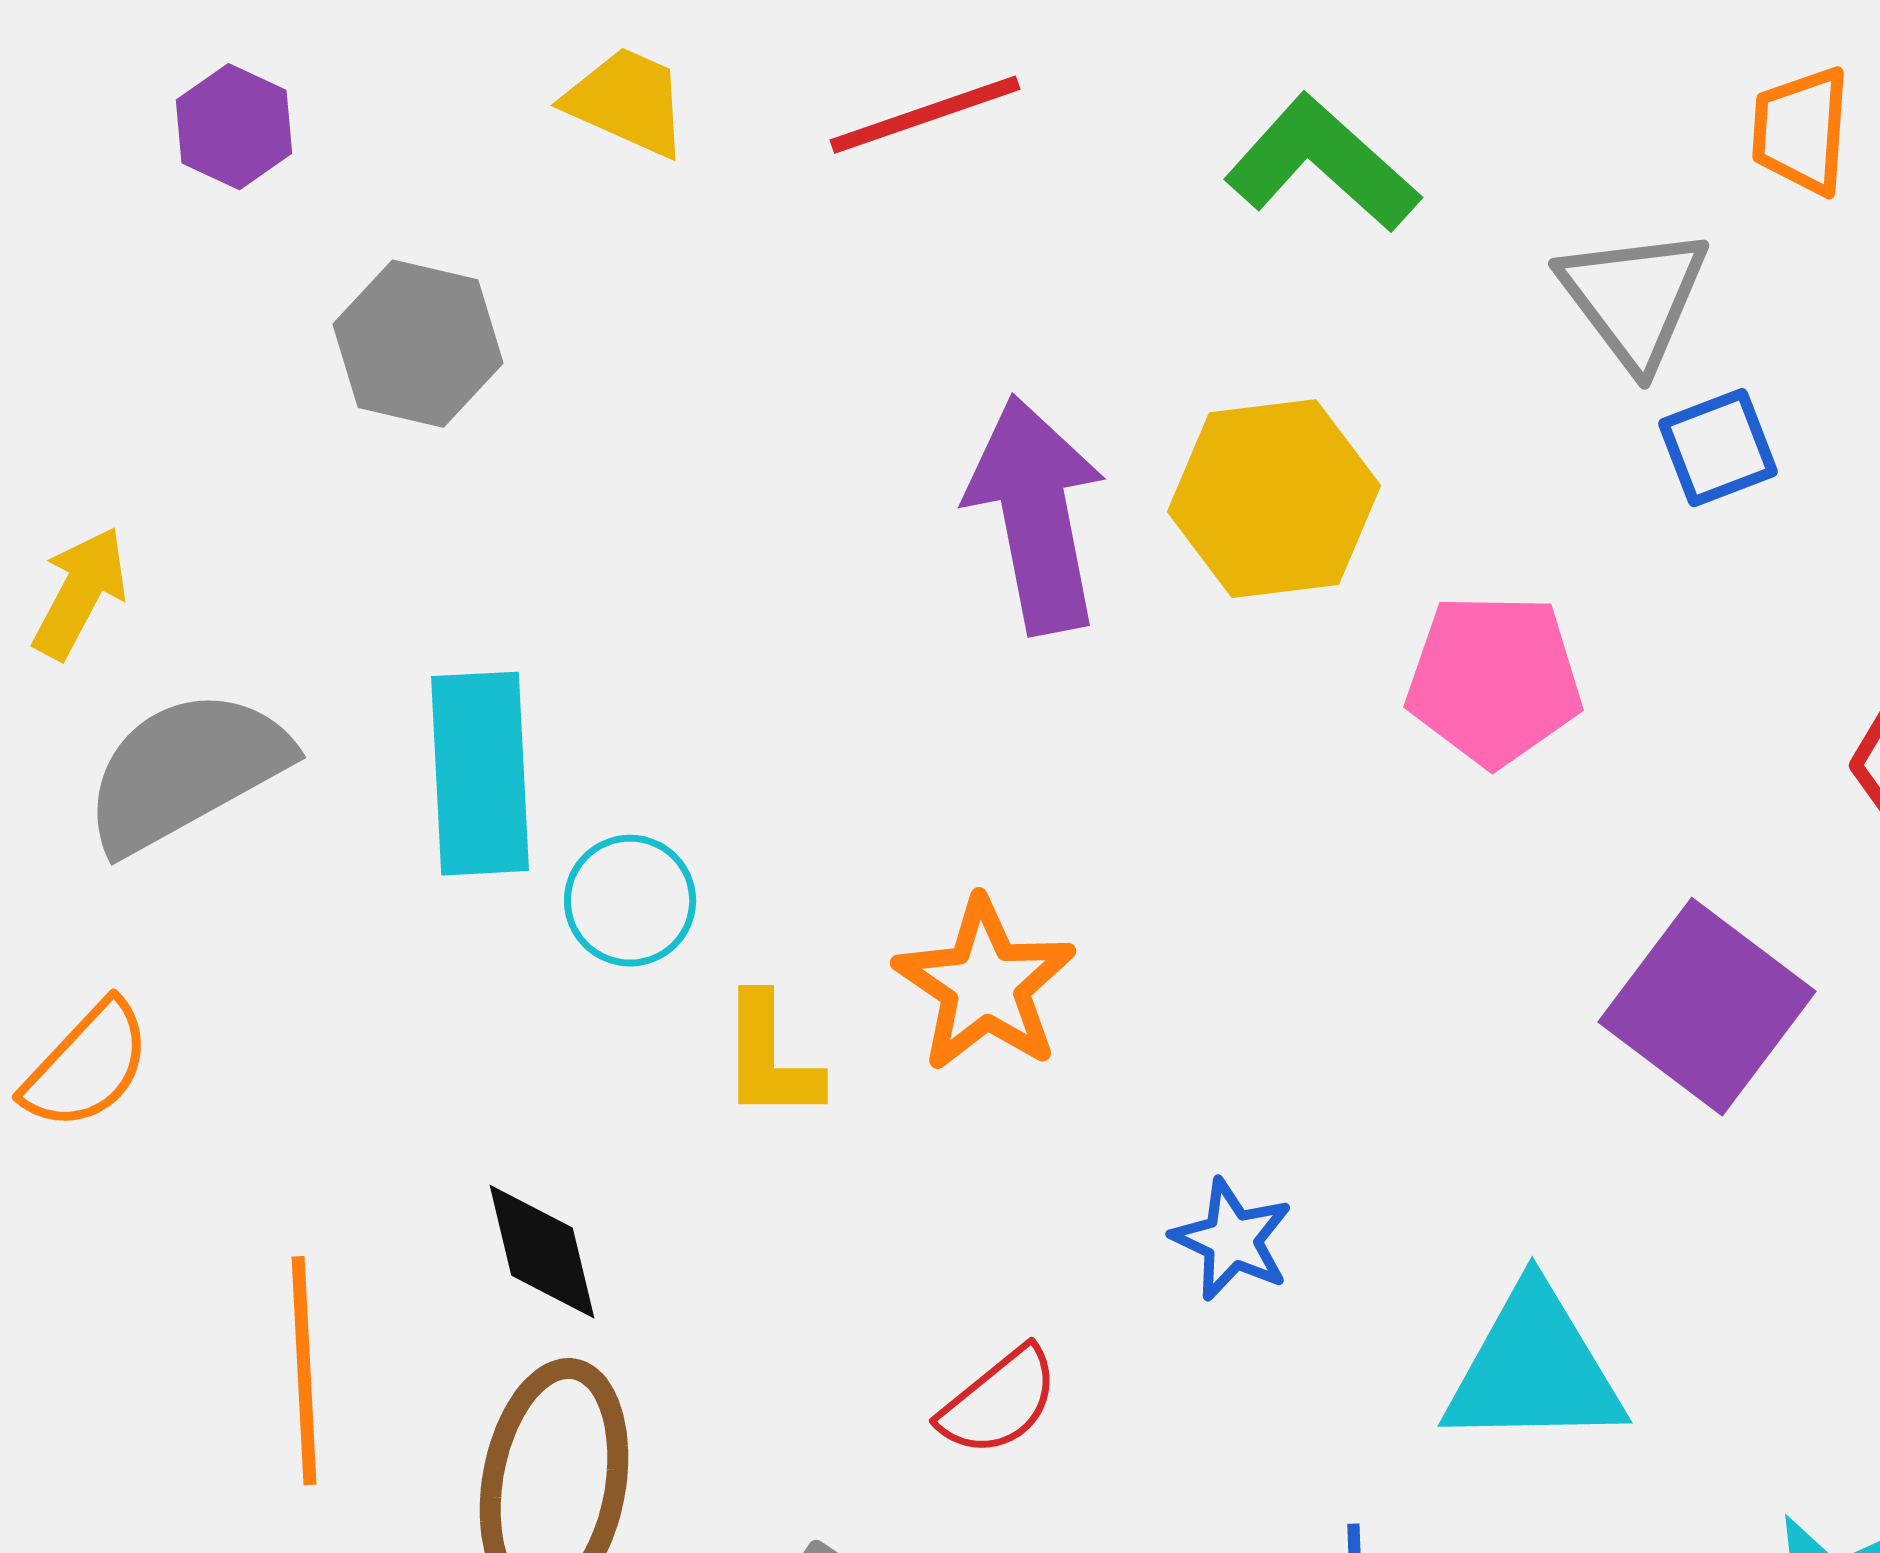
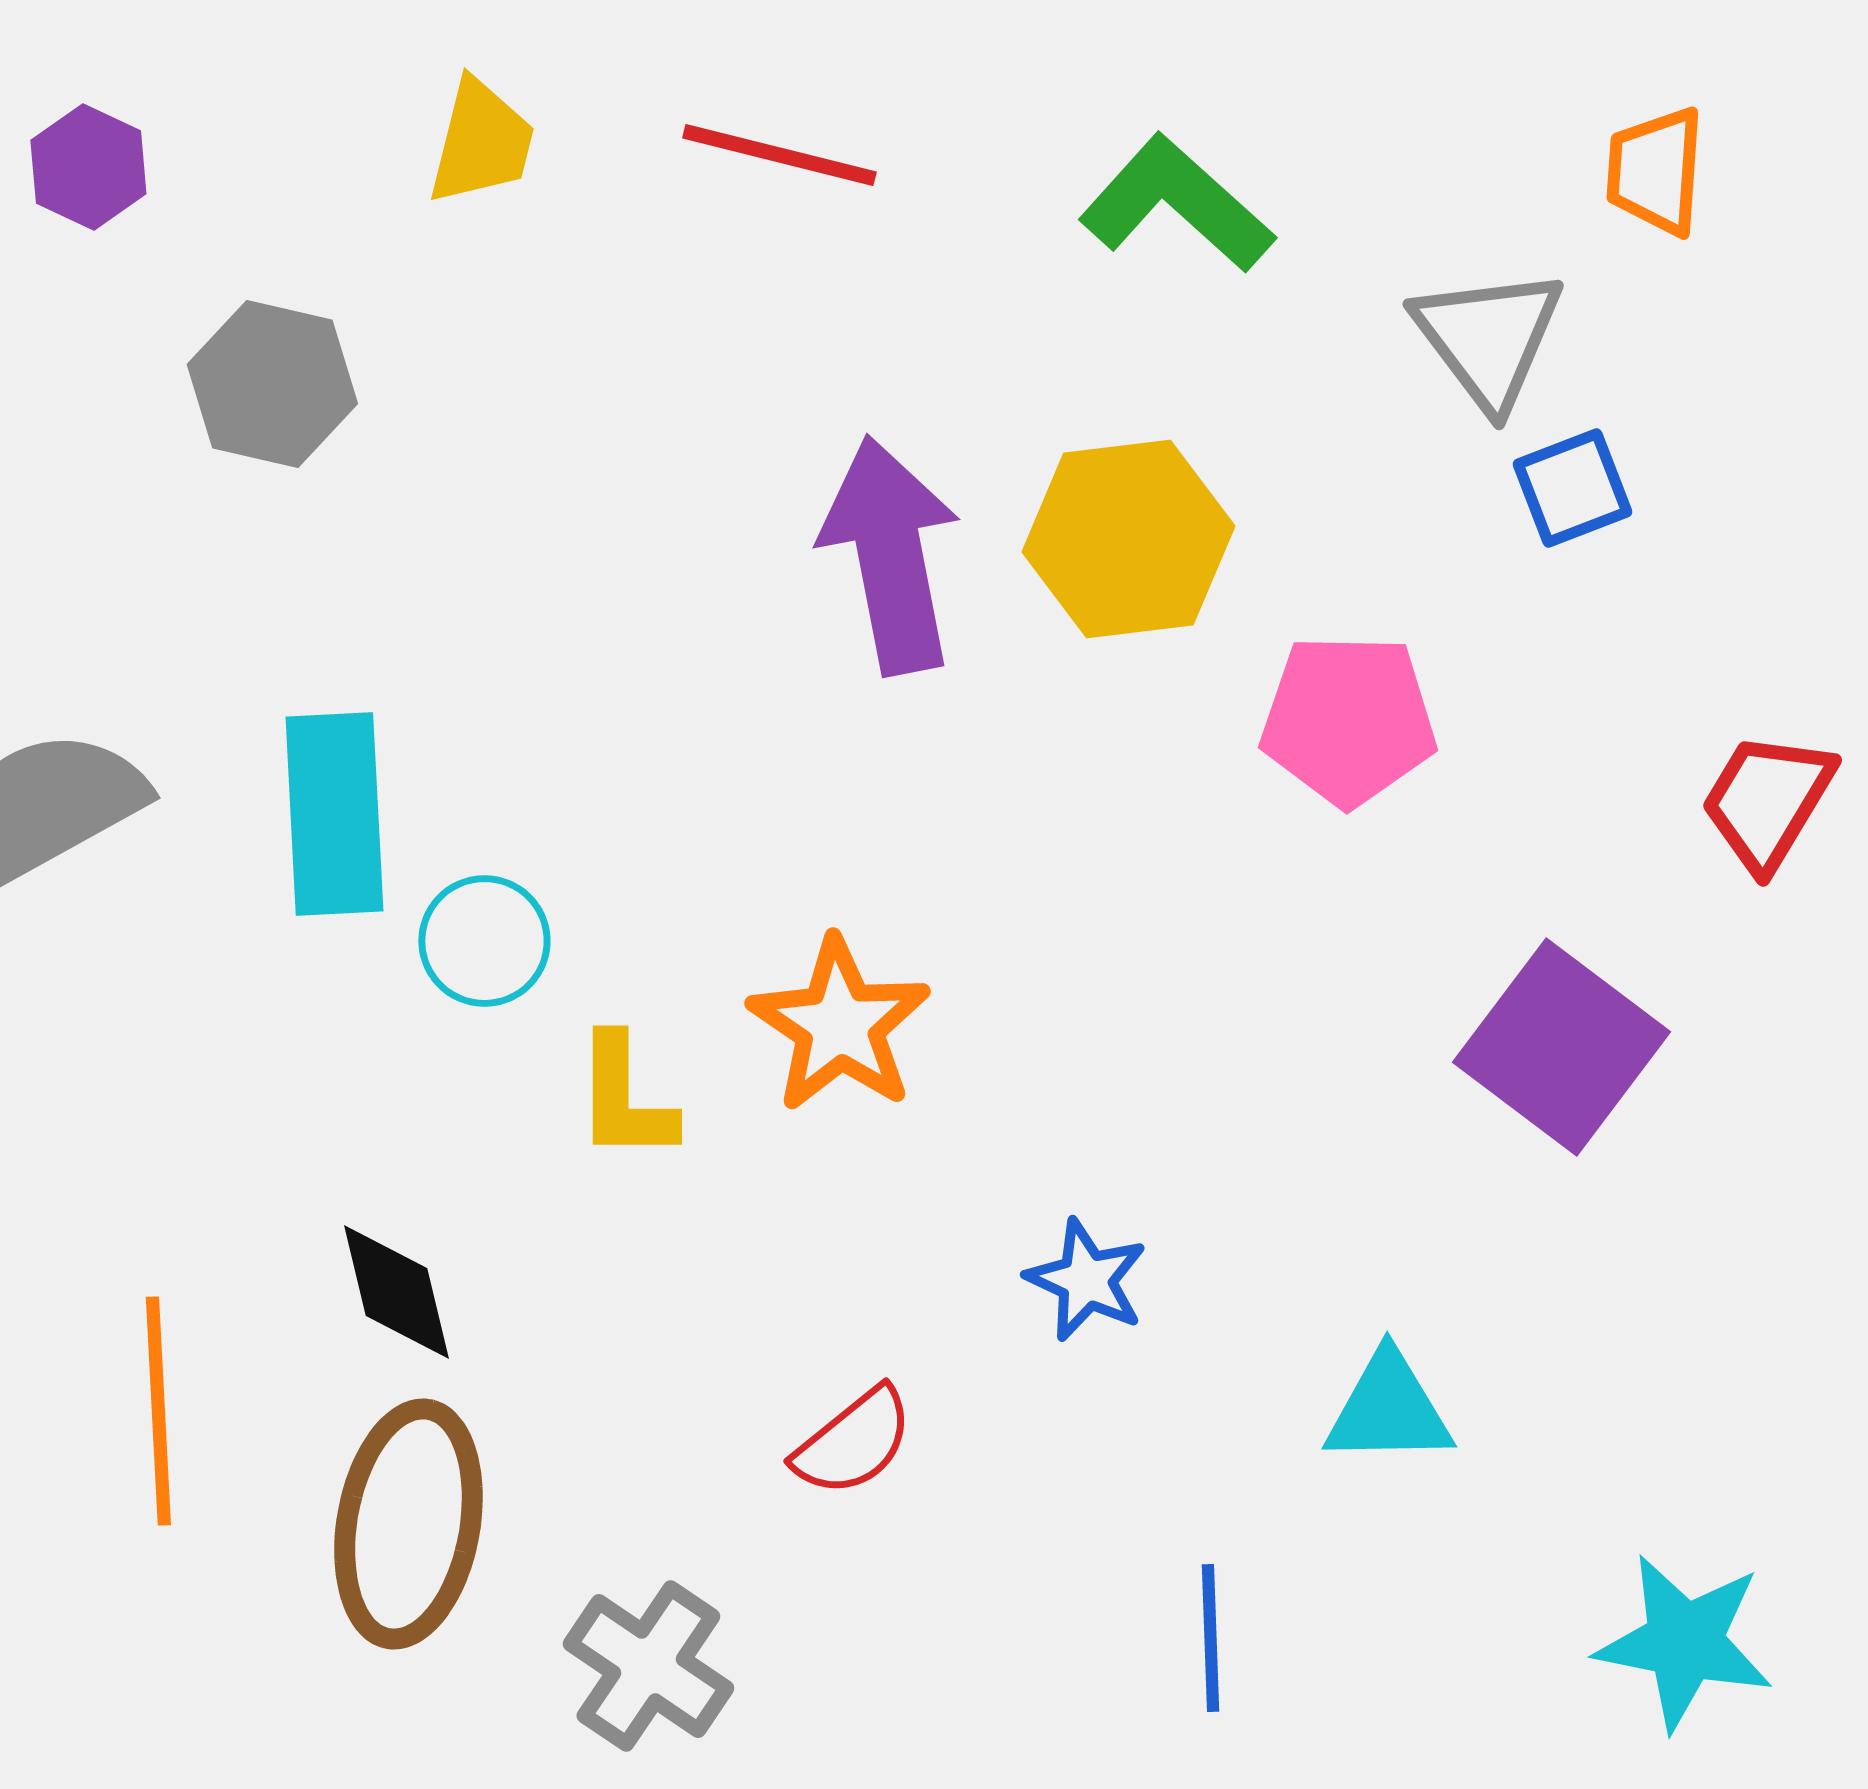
yellow trapezoid: (627, 102) -> (481, 142), turned 80
red line: (925, 115) -> (779, 155), turned 33
cyan triangle: (1534, 1369) -> (1388, 1409), size x0.7

